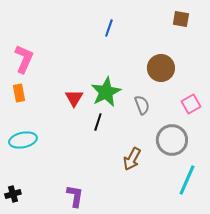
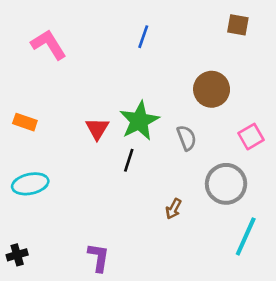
pink L-shape: (24, 59) -> (49, 45), moved, turned -56
orange rectangle: (19, 93) -> (25, 122), turned -60
brown arrow: (132, 159) -> (173, 209), size x0.7

